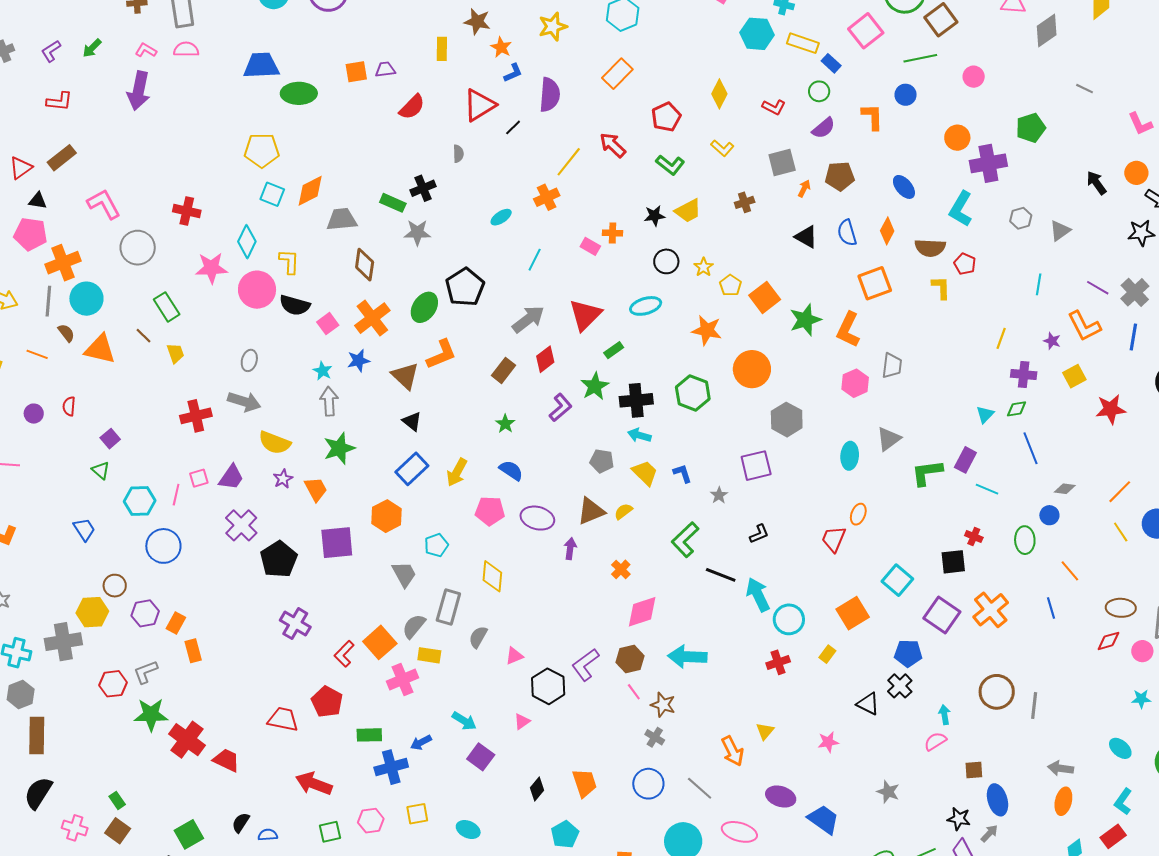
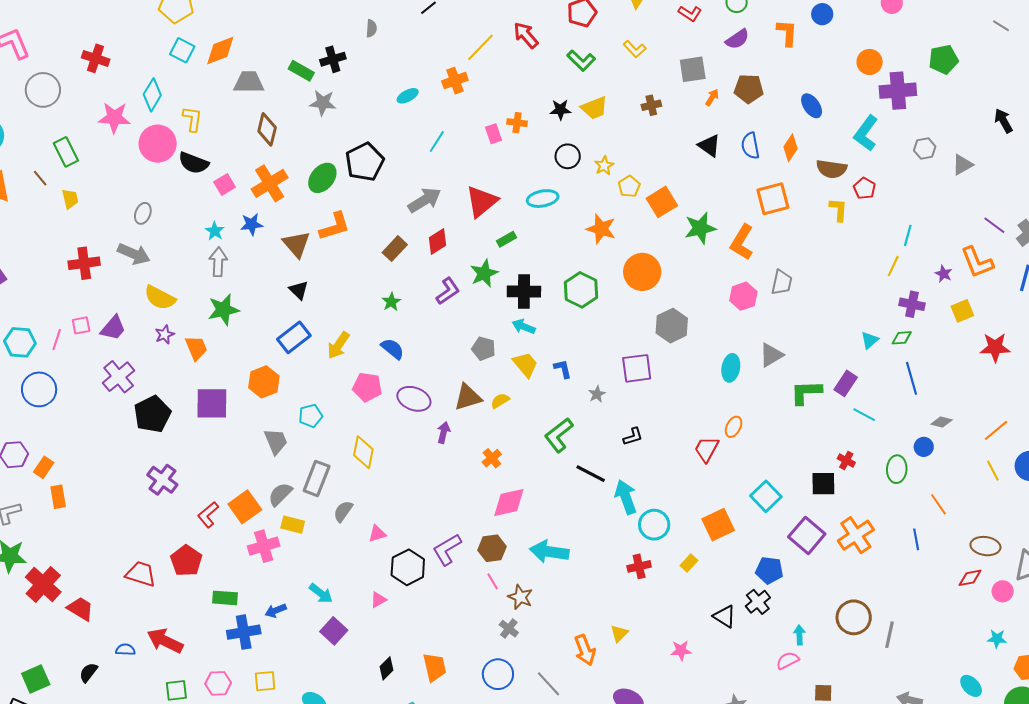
pink rectangle: (590, 246) -> (493, 134), turned 36
cyan line: (1039, 284) -> (908, 235), moved
blue semicircle: (268, 835) -> (125, 650), moved

